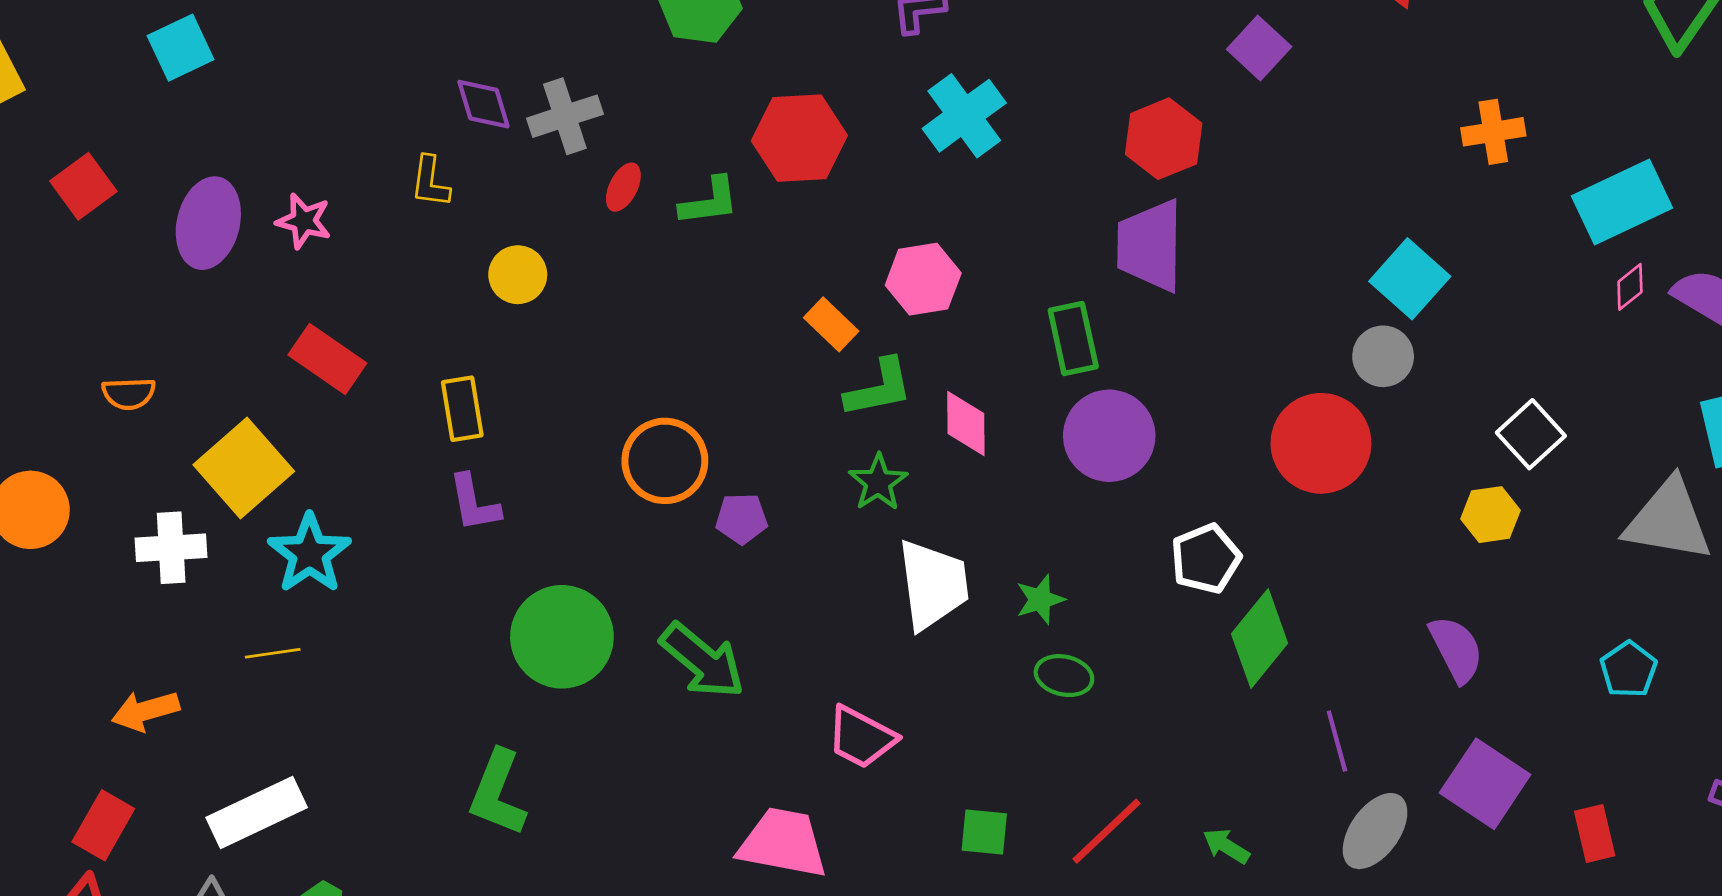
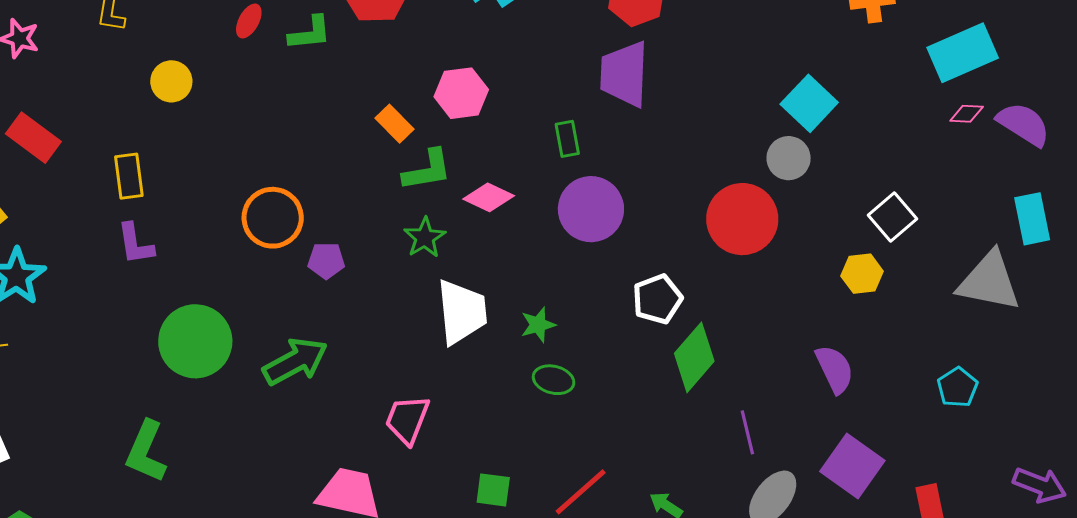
pink diamond: (1630, 287) -> (967, 114), turned 40
green rectangle: (1073, 338) -> (567, 139), size x0.7
pink diamond: (966, 423) -> (489, 197), turned -66
green arrow: (702, 661) -> (295, 361), turned -70
pink trapezoid: (861, 737) -> (407, 420), turned 82

